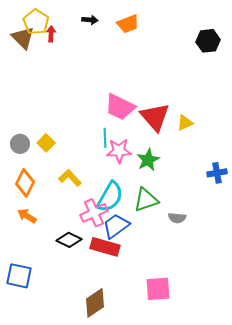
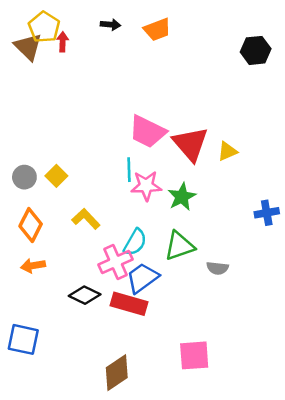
cyan semicircle: (110, 197) -> (135, 242), size x0.7
orange arrow: (27, 216) -> (33, 266), turned -42

